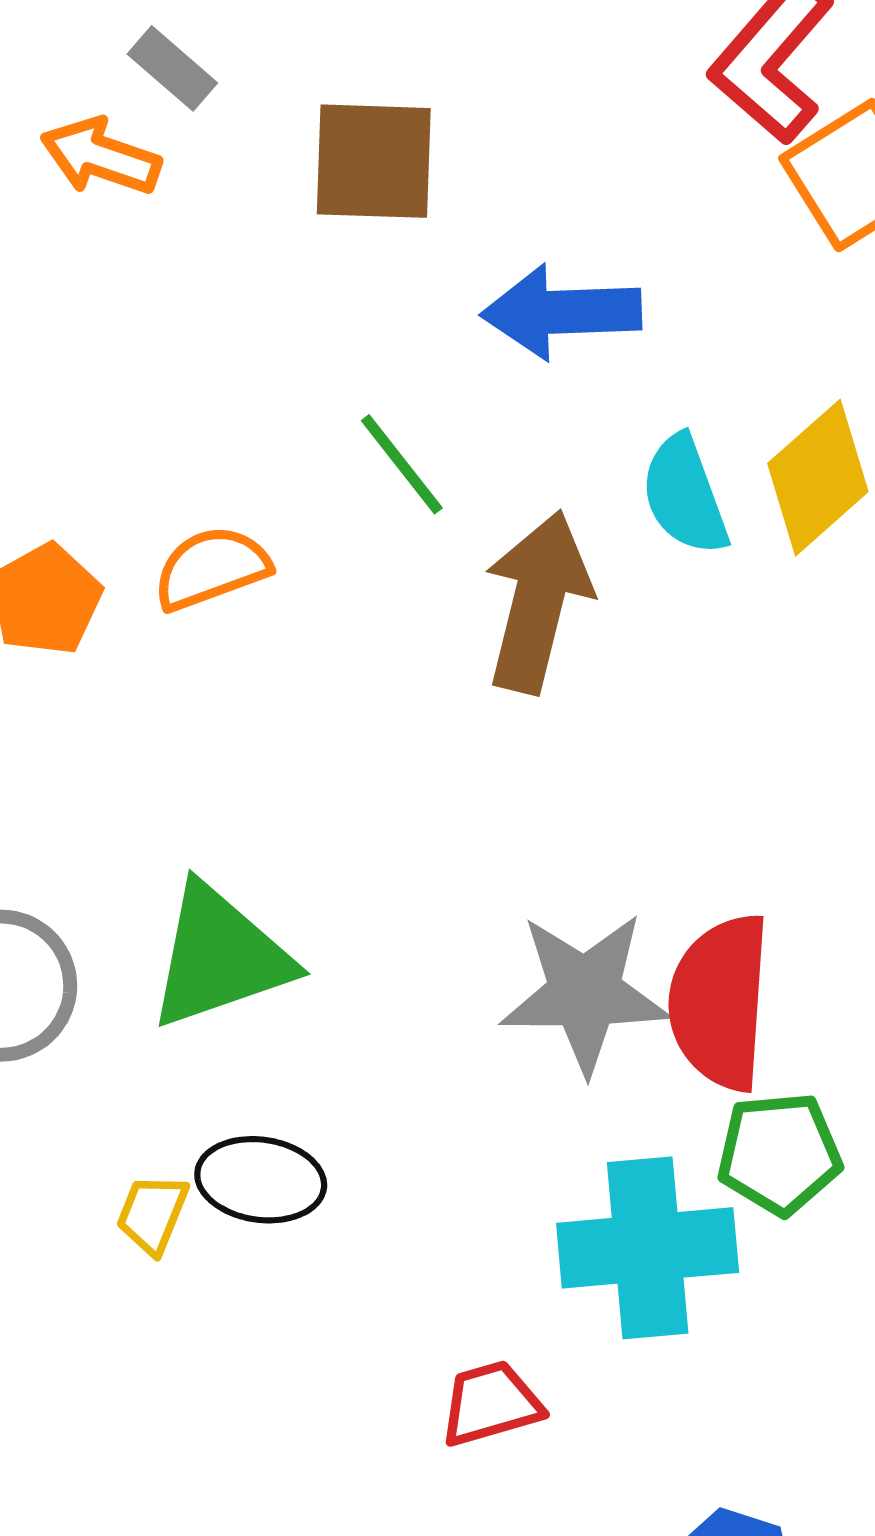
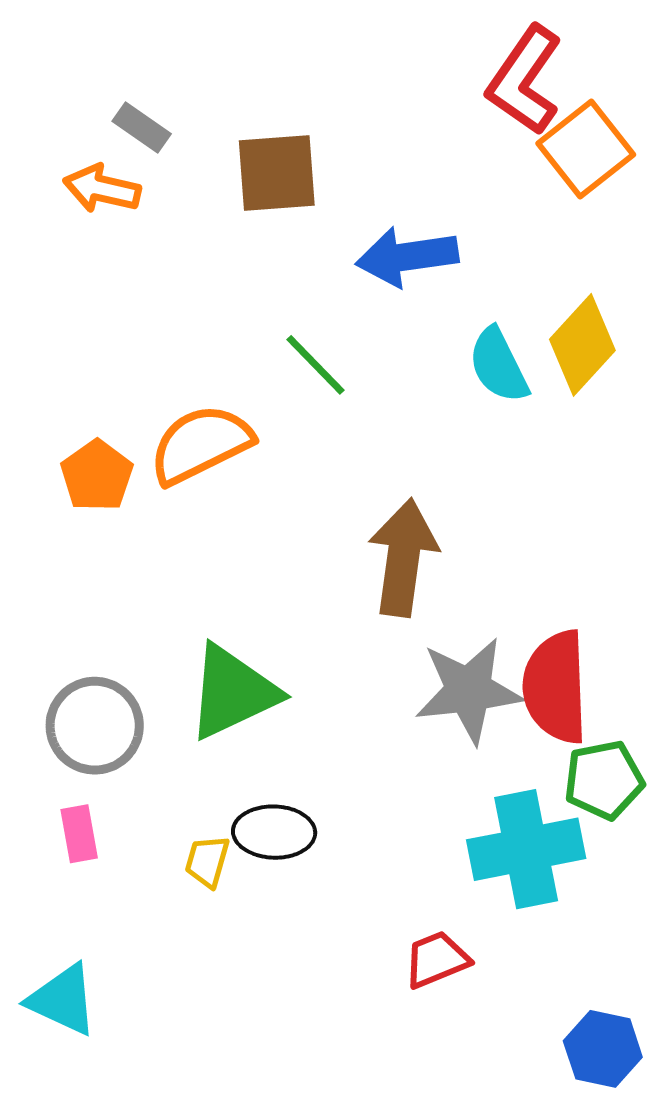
orange semicircle: (211, 568) -> (201, 444), size x1.4
brown arrow: (538, 602) -> (403, 558), moved

